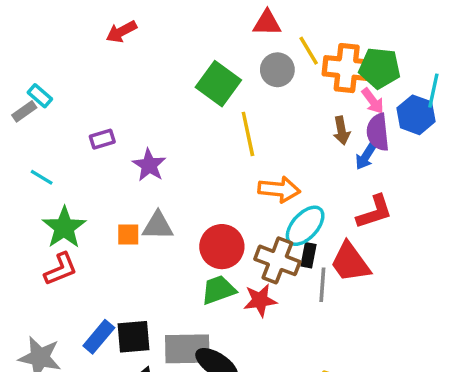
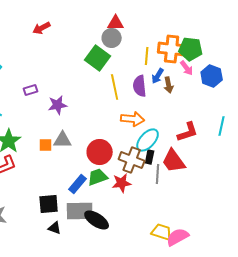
red triangle: (267, 23) -> (116, 23), moved
yellow line: (309, 51) -> (147, 56), moved, turned 36
gray circle: (277, 70) -> (112, 38), moved
cyan line: (433, 91) -> (222, 126), moved
purple semicircle: (378, 132) -> (140, 86), moved
blue arrow: (366, 156) -> (158, 76), moved
purple star: (149, 165) -> (58, 105), turned 30
blue rectangle: (99, 337) -> (78, 184), moved

